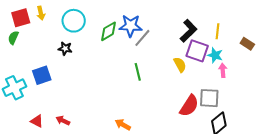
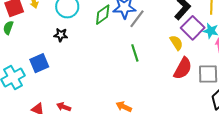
purple square: (197, 51) -> (193, 28), turned 30
red semicircle: (189, 106) -> (183, 68), moved

